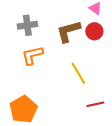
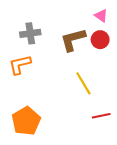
orange L-shape: (32, 55) -> (20, 65), moved

